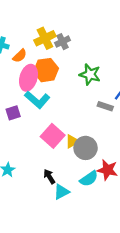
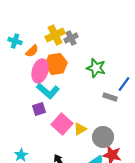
purple square: (13, 113) -> (39, 109), moved
gray circle: (86, 148) -> (103, 137), moved

